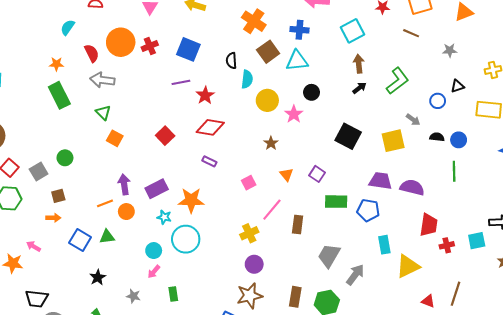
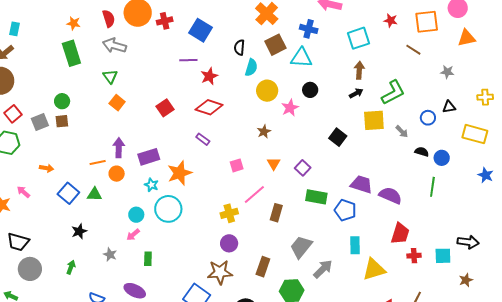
black square: (348, 136) -> (338, 137), size x0.7
yellow square: (393, 141) -> (374, 120), moved
green circle: (65, 158) -> (62, 101), moved
brown square: (58, 196) -> (62, 121), moved
orange star: (191, 200) -> (180, 173), turned -30
brown rectangle: (295, 297) -> (263, 267), moved

